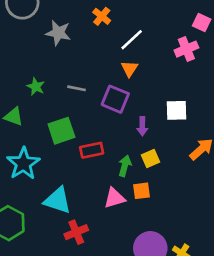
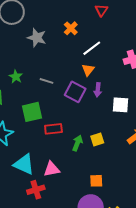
purple arrow: (142, 126) -> (98, 90), moved
orange square: (141, 191) -> (96, 181), moved
pink triangle: (114, 198) -> (52, 169), moved

